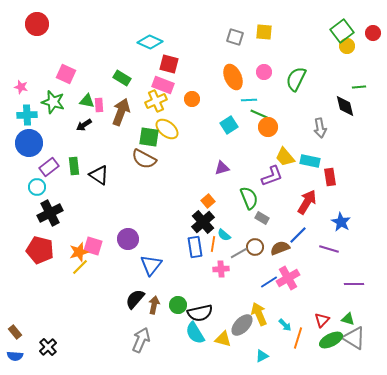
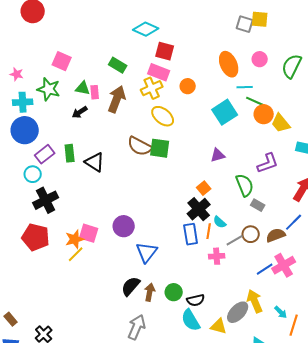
gray square: (235, 37) -> (245, 24), moved
cyan square: (229, 125) -> (225, 112), size x1.4
green square: (149, 137) -> (160, 148), moved
yellow trapezoid: (285, 157) -> (281, 123), moved
black semicircle: (200, 313) -> (196, 300), size x0.7

